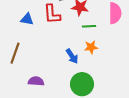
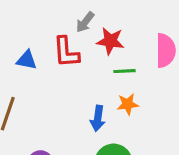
blue arrow: (72, 56) -> (98, 118), turned 42

